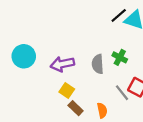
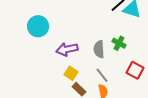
cyan circle: (24, 56) -> (38, 26), moved
gray line: (122, 93) -> (102, 75), moved

